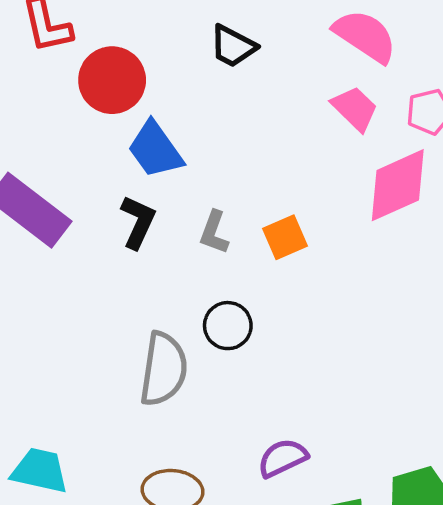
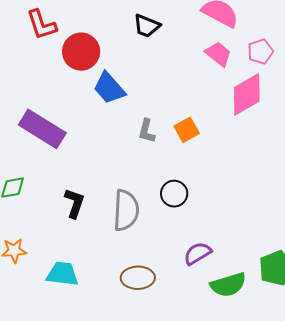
black L-shape: (138, 222) -> (75, 203), moved
black circle: (228, 326) -> (174, 194), moved

